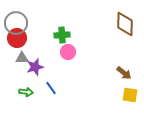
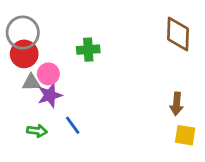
pink circle: (68, 52) -> (48, 74), moved
brown arrow: (124, 73) -> (177, 104), turned 56

